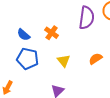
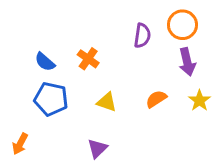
purple semicircle: (87, 18) -> (142, 36), size x0.7
yellow triangle: (64, 61) -> (107, 102), turned -32

